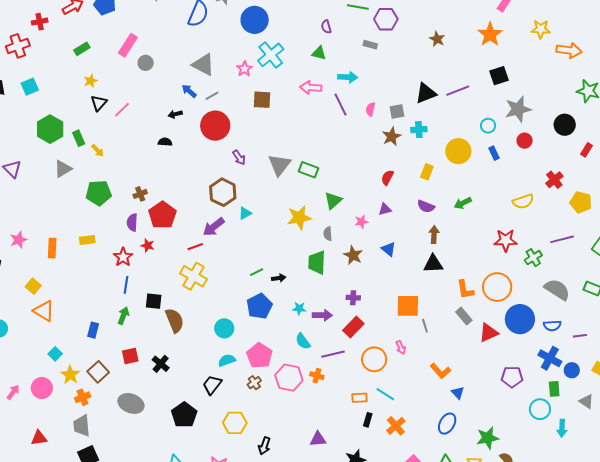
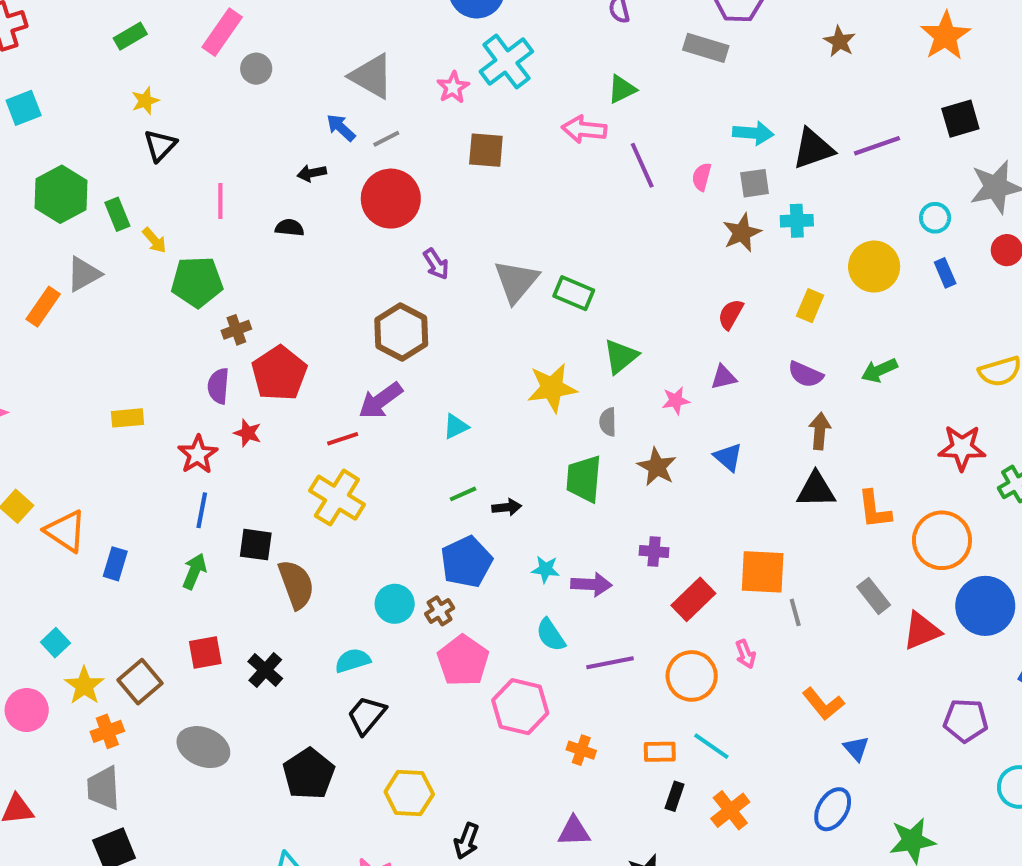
gray rectangle: (370, 45) -> (706, 48), size x1.5
green triangle: (319, 53) -> (622, 89), moved, turned -42
cyan arrow: (348, 77) -> (753, 133), moved
pink line: (122, 110) -> (220, 201), moved, turned -48
green pentagon: (99, 193) -> (197, 282), moved
cyan triangle: (245, 213) -> (456, 426), moved
orange rectangle: (52, 248) -> (43, 307), moved, turned 30
orange L-shape: (465, 290) -> (874, 509), moved
orange triangle: (44, 311) -> (65, 531), moved
red rectangle: (353, 327) -> (693, 599), moved
blue rectangle: (93, 330) -> (115, 564), moved
cyan semicircle: (227, 360) -> (353, 661), moved
orange cross: (317, 376) -> (581, 750), moved
brown cross: (254, 383) -> (440, 611), moved

